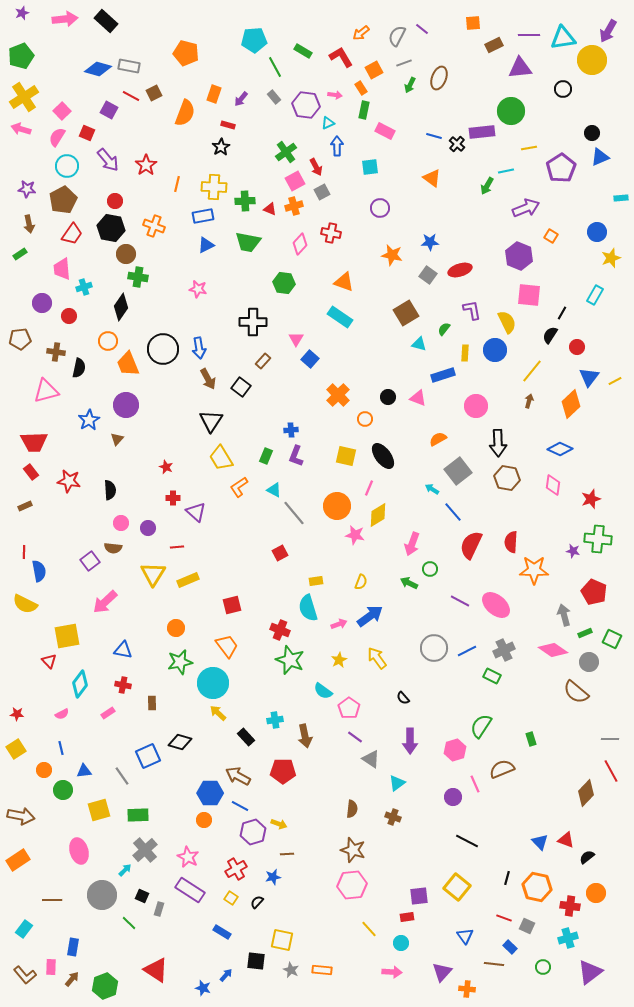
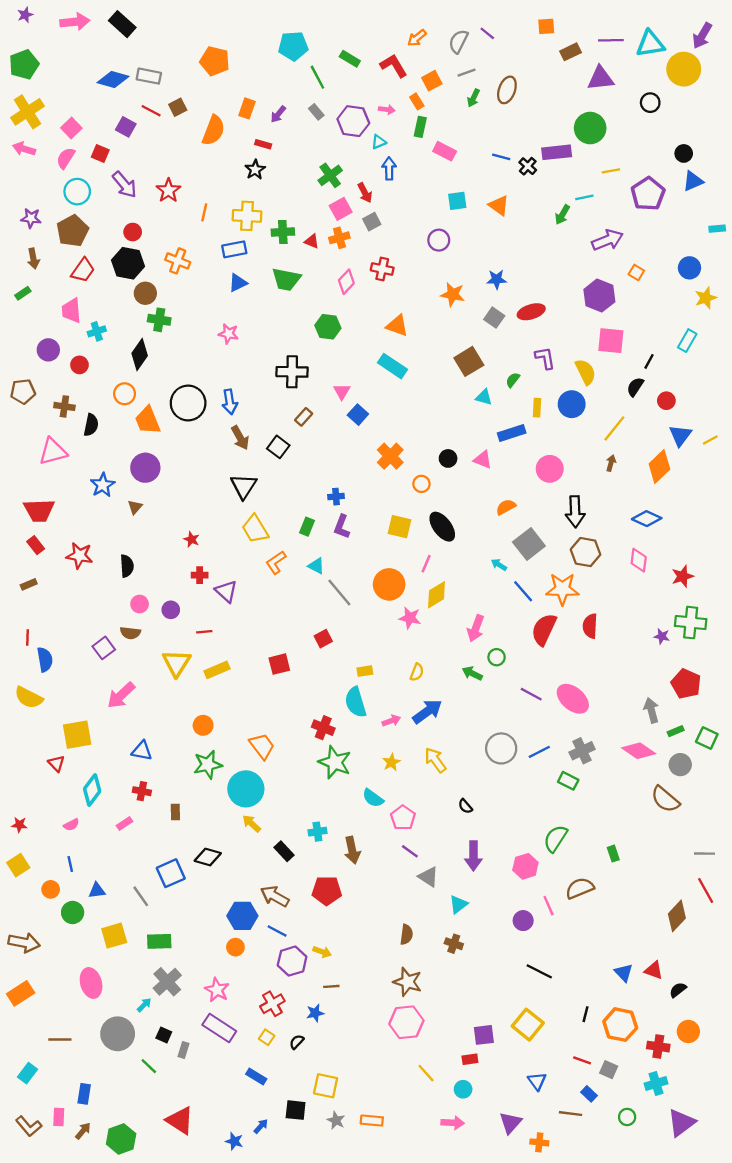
cyan square: (370, 167) -> (457, 201), moved
orange star: (534, 570) -> (562, 589), moved
red square: (232, 605) -> (279, 664), moved

